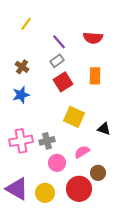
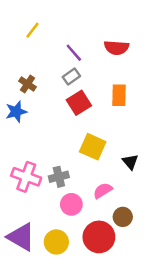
blue star: (21, 95) -> (16, 112), moved
black triangle: (104, 129) -> (130, 162), turned 32
pink cross: (21, 141) -> (26, 177), turned 30

